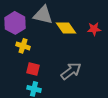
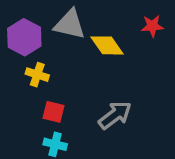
red star: (94, 29) -> (152, 26), moved

